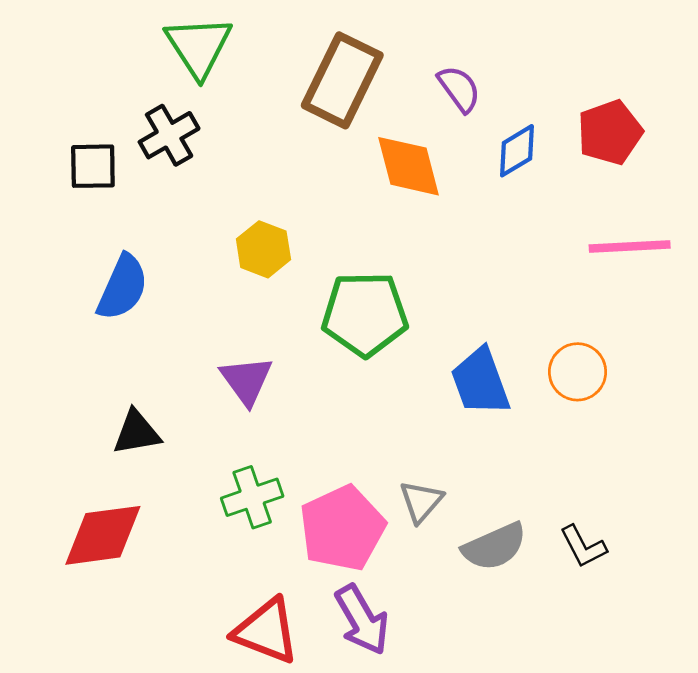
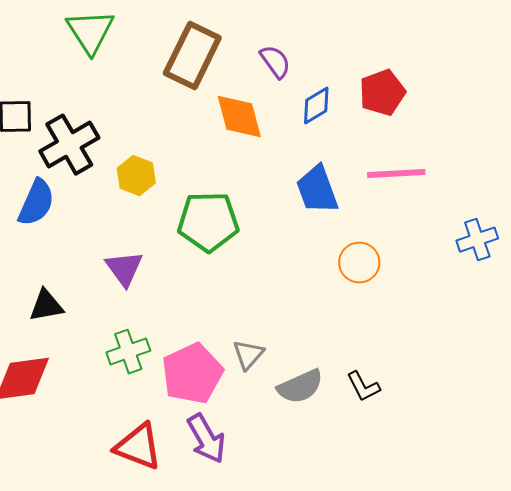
black cross: (169, 135) -> (69, 145), moved, size x1.4
blue trapezoid: (480, 382) -> (317, 190), moved

